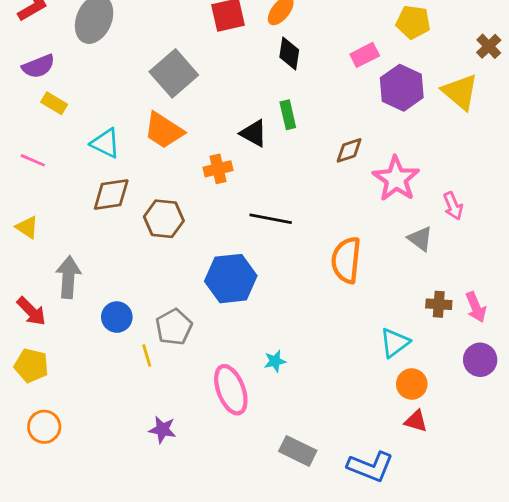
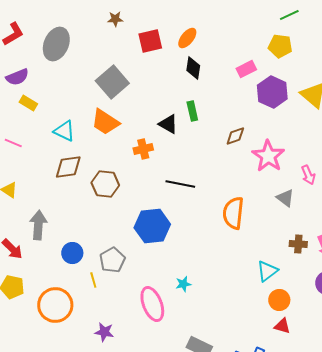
orange circle: (44, 427) -> (55, 305), moved, size x1.5

